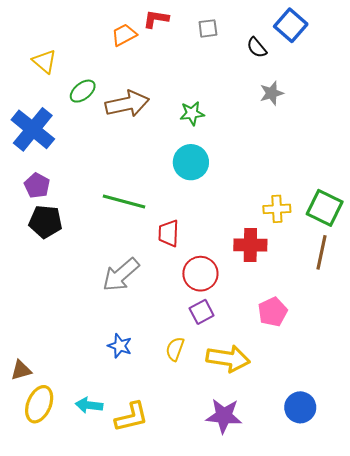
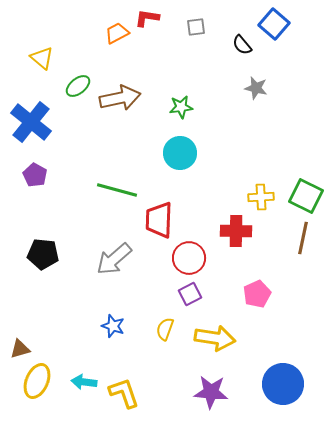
gray star: (272, 93) -> (256, 88), turned 30
black pentagon: (46, 222) -> (43, 254), moved
red trapezoid: (169, 233) -> (159, 220), size x1.4
blue circle: (300, 407) -> (283, 384), size x1.4
yellow L-shape: (131, 417) -> (124, 393), turned -96

